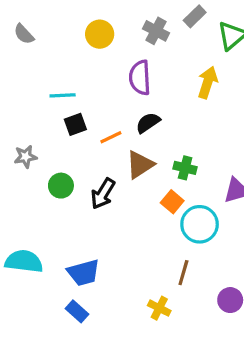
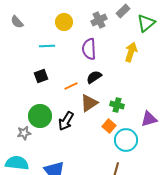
gray cross: (156, 31) -> (99, 20), turned 35
cyan line: (63, 95) -> (47, 46), moved
black square: (75, 124) -> (41, 76), moved
gray star: (25, 157) -> (24, 133), moved
green circle: (61, 186) -> (40, 116), size x1.5

